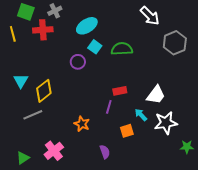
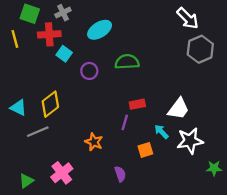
white arrow: (150, 16) -> (188, 18), moved
cyan square: (95, 47) -> (64, 54), moved
green semicircle: (122, 49) -> (127, 62), moved
cyan triangle: (21, 81) -> (18, 108), moved, turned -35

